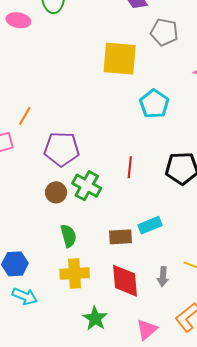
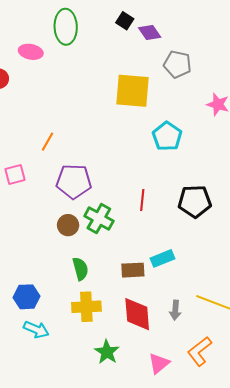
orange line: (25, 116) -> (48, 142), moved

